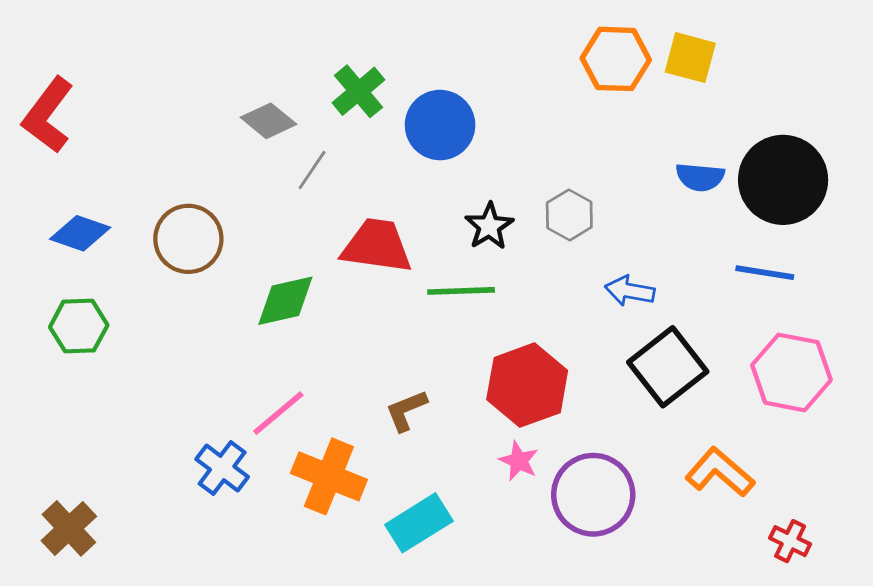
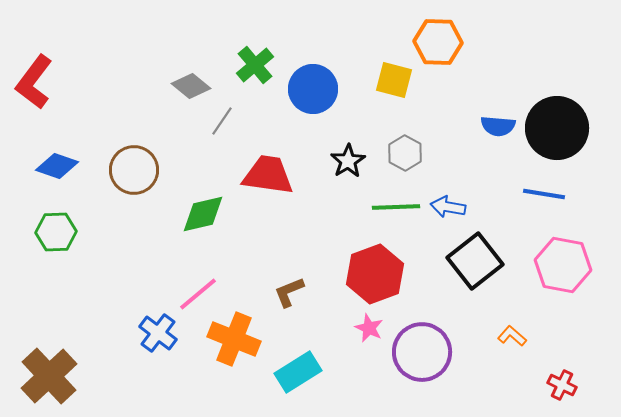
yellow square: (690, 58) -> (394, 80), moved
green line: (461, 291) -> (396, 207), moved
orange L-shape: (720, 472) -> (512, 336), size x0.6
brown cross: (69, 528) -> (49, 376), size x1.4

